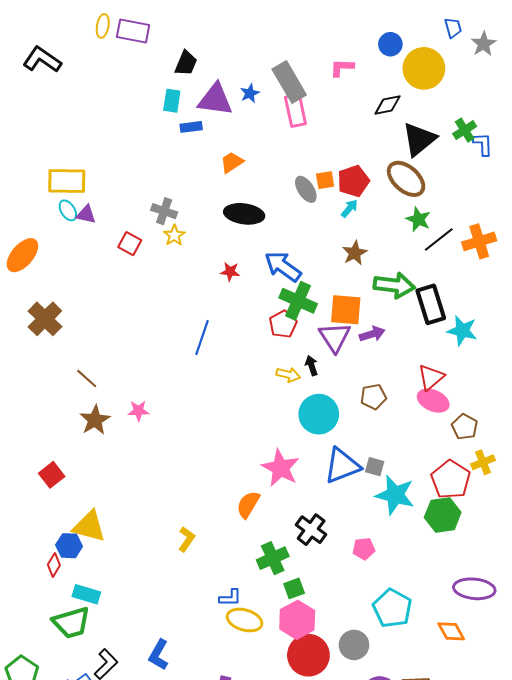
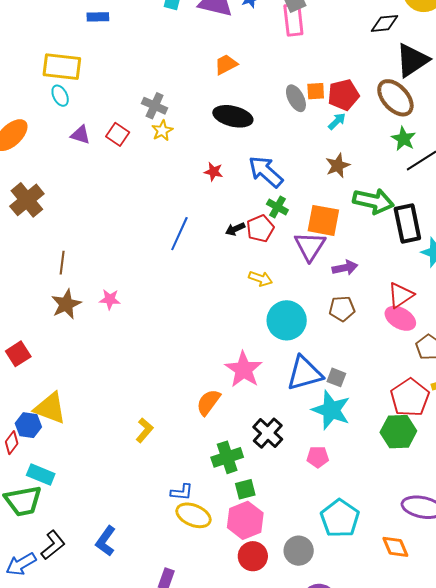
blue rectangle: (191, 127) -> (98, 17), moved
purple triangle: (86, 214) -> (80, 135), moved
green cross: (298, 301) -> (277, 207), size x0.6
purple arrow: (372, 334) -> (345, 268), moved
black arrow: (311, 366) -> (235, 229), moved, turned -102
brown line: (87, 378) -> (62, 263), turned 50
cyan star: (395, 495) -> (331, 410), moved
red circle: (308, 655) -> (253, 556), size x0.7

